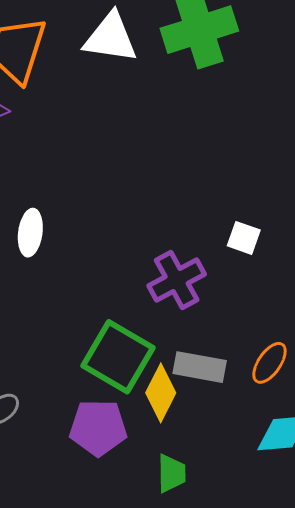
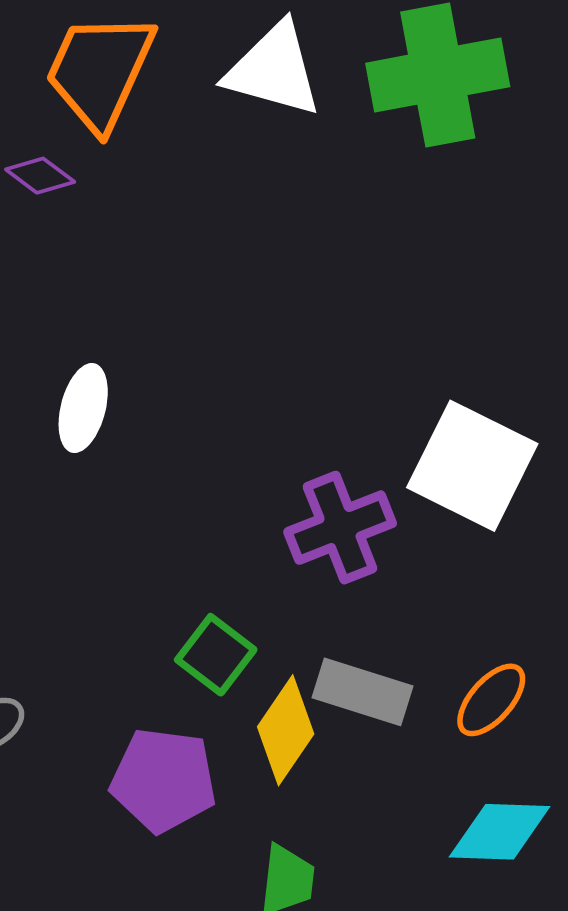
white square: (244, 238) -> (472, 466), size x2.0
green square: (118, 357) -> (216, 655), size x0.6

